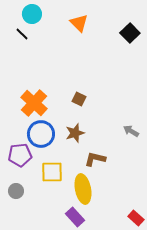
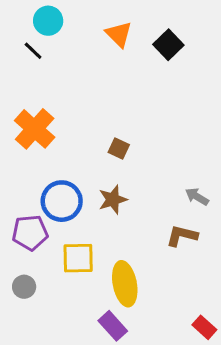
black square: (130, 33) -> (168, 45), moved
orange cross: (34, 103) -> (35, 129), moved
brown L-shape: (95, 159) -> (182, 236), moved

